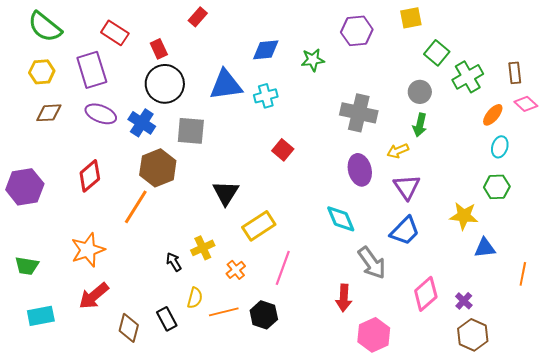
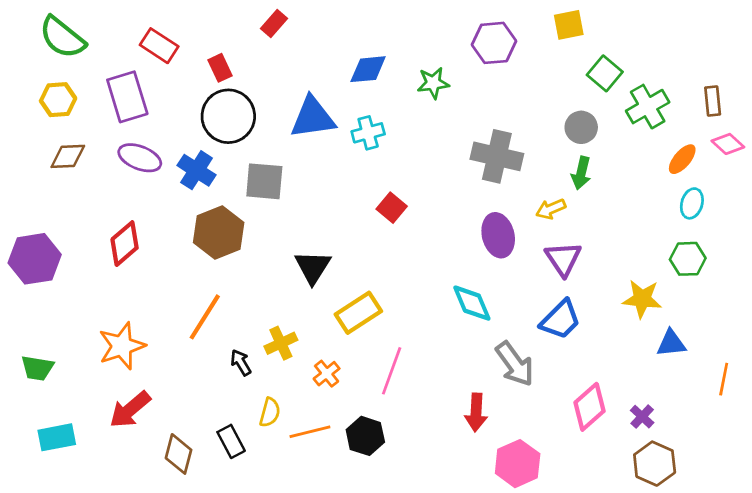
orange line: (136, 207) -> (205, 317), moved

